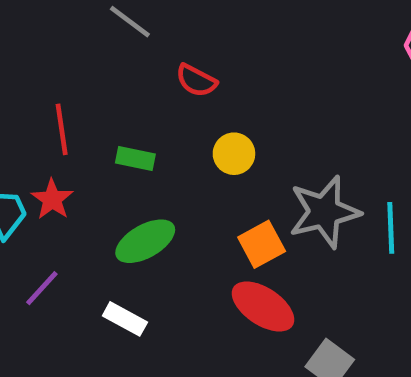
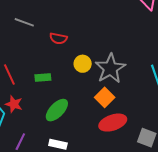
gray star: (324, 212) -> (110, 68), moved
red ellipse: (263, 306) -> (113, 123), turned -36

